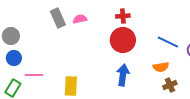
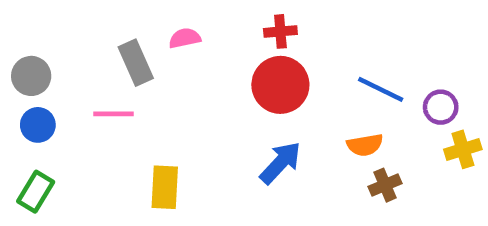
gray rectangle: (58, 18) -> (136, 63), moved
pink line: (34, 75) -> (113, 114), moved
blue arrow: (123, 75) -> (280, 163), turned 35

